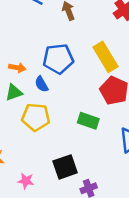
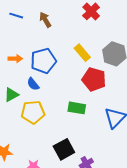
yellow rectangle: (105, 57) -> (82, 53), size x0.7
orange arrow: (17, 68) -> (15, 59), moved

